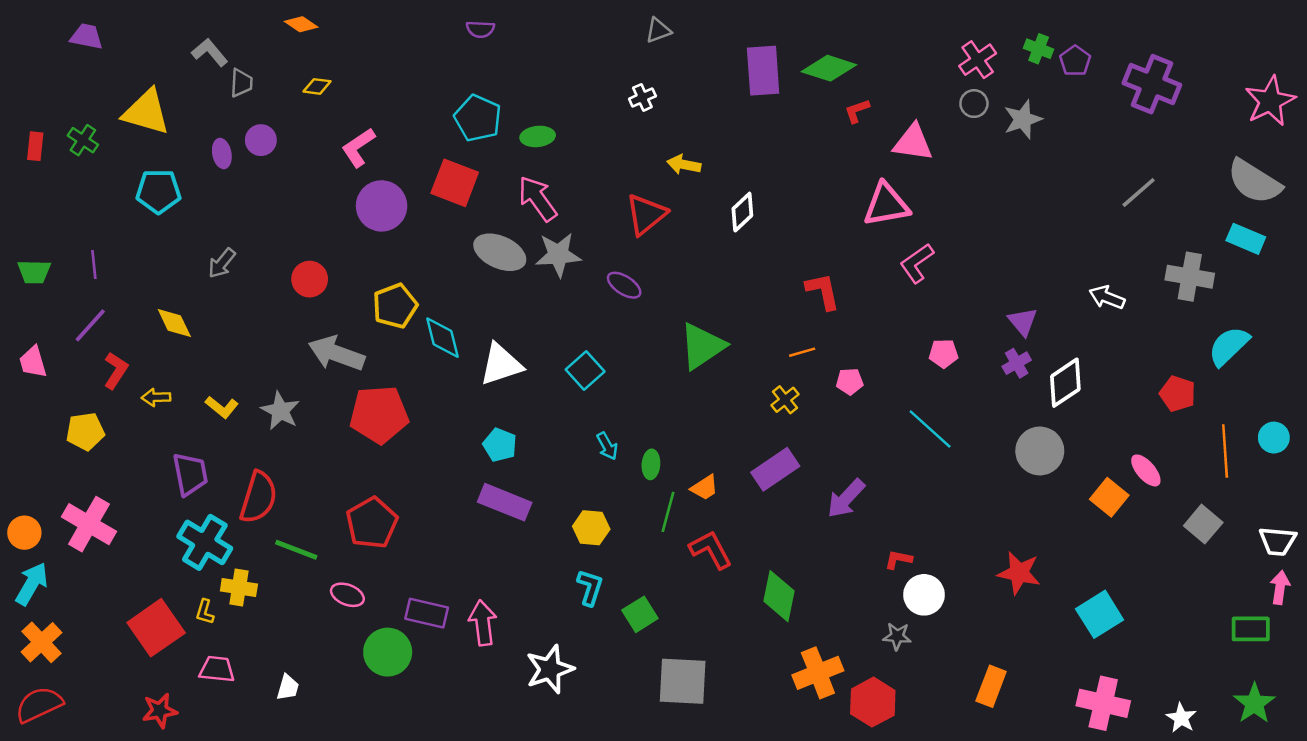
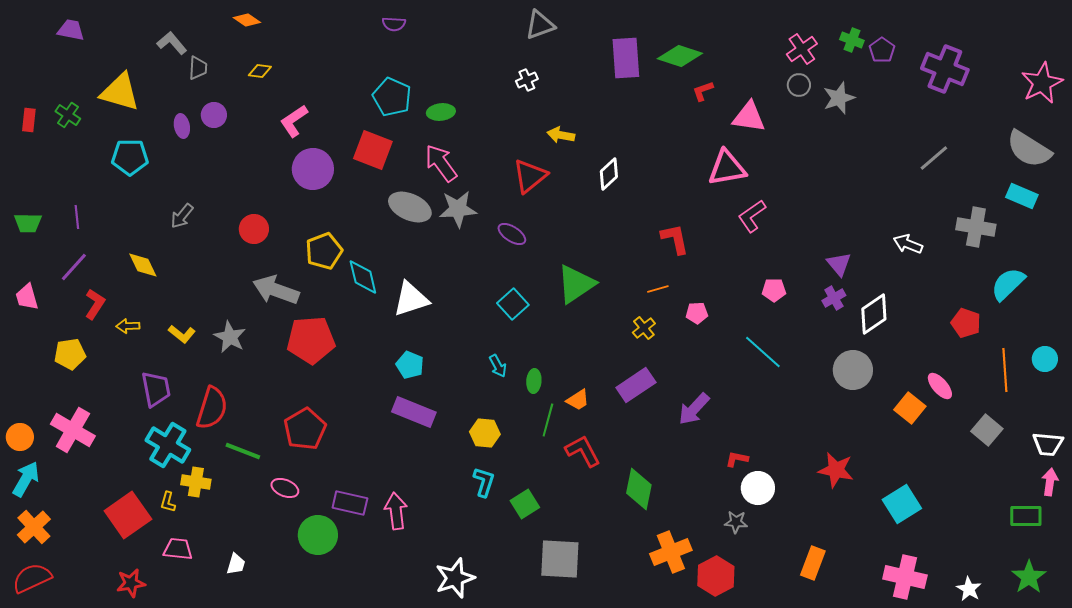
gray triangle: (658, 30) -> (540, 25), size x1.4
cyan square: (585, 370) -> (513, 304), moved
white star: (550, 669) -> (455, 578), moved

